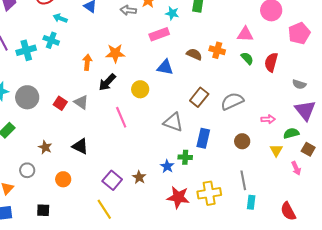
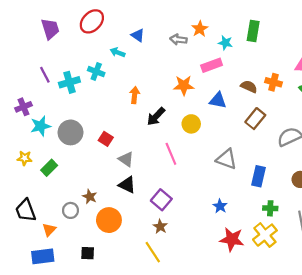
cyan arrow: (60, 18) -> (118, 52), moved
orange star: (115, 53) -> (184, 85), moved
brown rectangle: (199, 97) -> (255, 119), moved
gray triangle: (81, 102) -> (126, 159), moved
brown star: (45, 147) -> (90, 197), moved
green cross: (185, 157) -> (270, 208), moved
brown star: (139, 177) -> (160, 226), moved
orange circle: (63, 179) -> (109, 220), size x1.5
purple square: (112, 180) -> (161, 200), moved
yellow cross: (209, 193) -> (265, 235), turned -30

